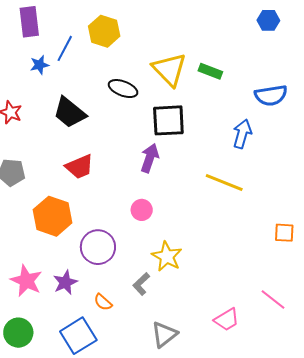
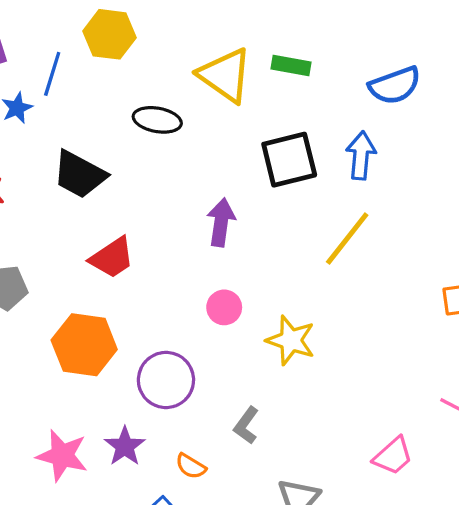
black square: (168, 120) -> (289, 160), moved
yellow line: (224, 182) -> (347, 238), turned -63
yellow star: (167, 256) -> (291, 340), moved

